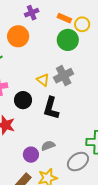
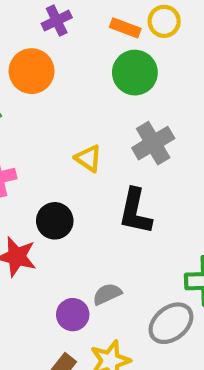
yellow circle: (82, 24) -> (164, 21), moved
gray cross: (64, 76) -> (153, 143), moved
black circle: (23, 100) -> (55, 221), moved
black L-shape: (51, 108) -> (135, 211), moved

